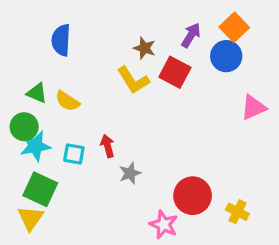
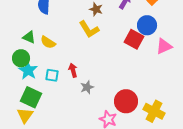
blue circle: (226, 56) -> (147, 25), moved
red square: (175, 72) -> (134, 39), moved
cyan star: (35, 146) -> (28, 70), turned -30
yellow cross: (237, 212) -> (154, 111), size x1.5

